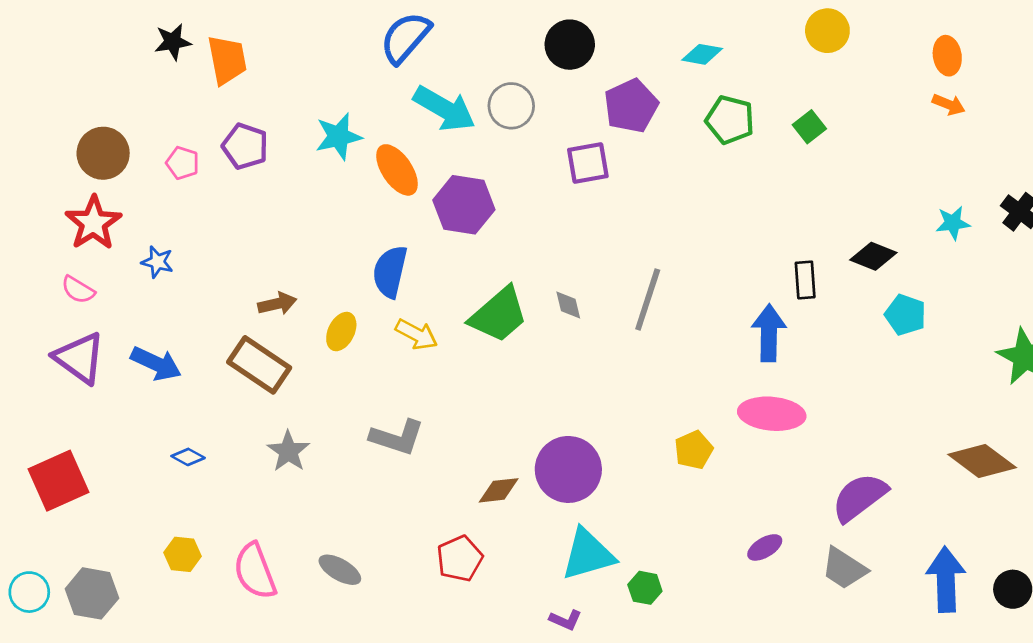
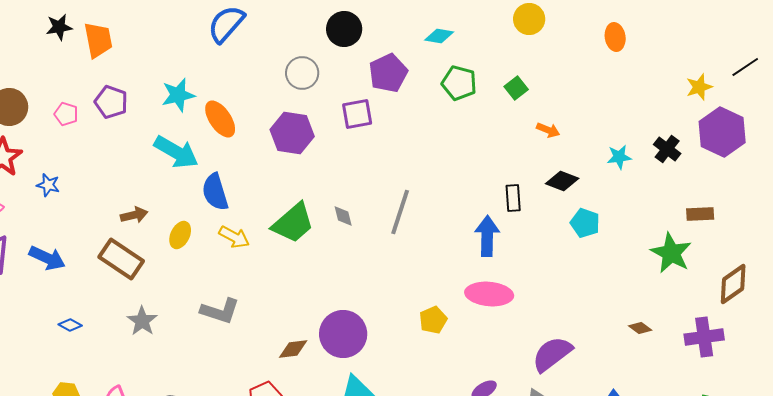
orange arrow: (949, 104) -> (548, 130), moved
cyan arrow: (444, 109) -> (176, 152), moved
purple hexagon: (464, 205) -> (292, 133), moved
blue semicircle: (390, 272) -> (215, 192), turned -30
brown diamond: (982, 461) -> (640, 328), size x0.5

